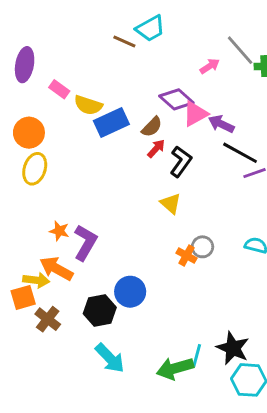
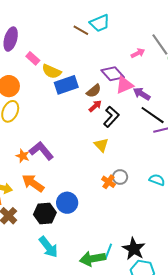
purple L-shape: (85, 243) -> (41, 151), moved, turned -75
orange arrow: (56, 269) -> (33, 183), moved

